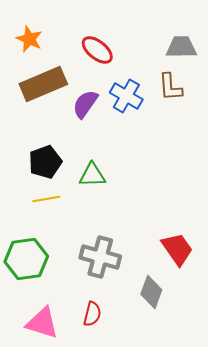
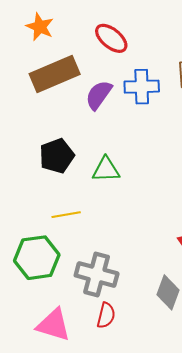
blue cross: (126, 96) -> (142, 87), turned -32
yellow line: (46, 199) -> (66, 215), moved
gray cross: (100, 257) -> (97, 274), moved

